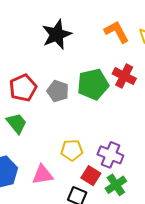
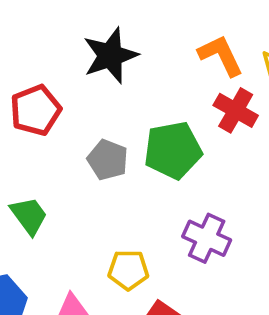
red cross: (124, 76) -> (236, 110), moved
red pentagon: (23, 88) -> (36, 110), moved
purple cross: (110, 155) -> (207, 238), moved

